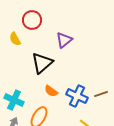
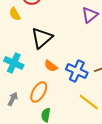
purple triangle: (64, 40) -> (90, 15), moved
cyan cross: (14, 100) -> (14, 63), moved

